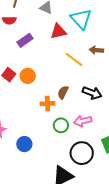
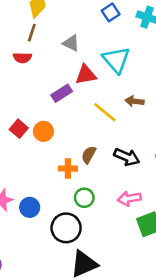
purple rectangle: (25, 40) -> (62, 93), moved
pink arrow: (83, 121) -> (129, 198), moved
blue circle: (24, 144) -> (30, 207), moved
black circle: (82, 153) -> (66, 228), moved

